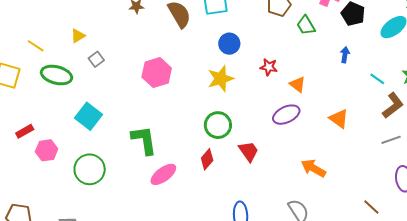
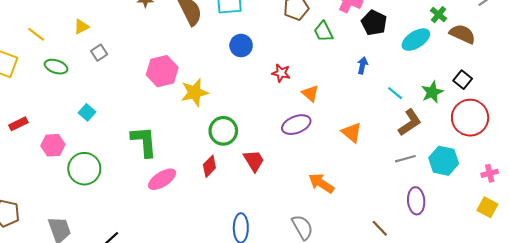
green ellipse: (57, 75) -> (56, 67), size x0.7
yellow star: (221, 79) -> (195, 92), moved
cyan square: (89, 116) -> (87, 112), size x0.6
pink hexagon: (47, 150) -> (53, 145), moved

